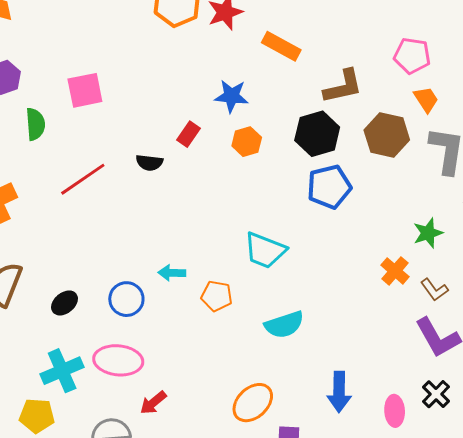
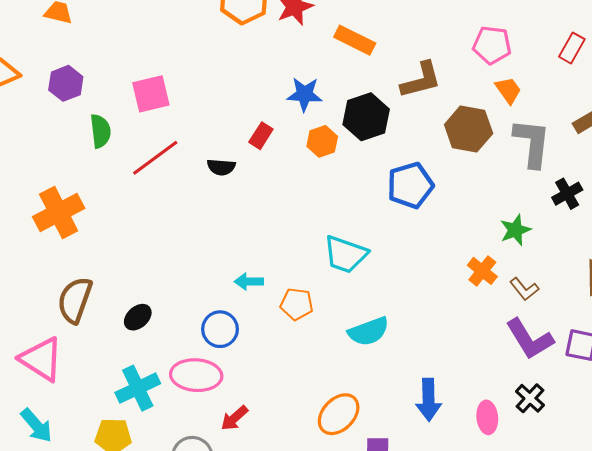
black hexagon: (317, 134) -> (366, 117), moved
red line: (83, 179) -> (155, 158), moved
blue circle: (126, 299) -> (220, 329), moved

